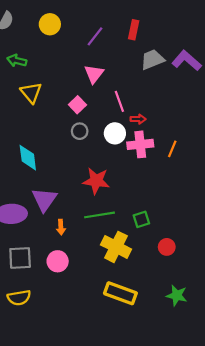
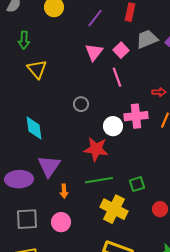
green arrow: (17, 61) -> (24, 40), turned -102
pink square: (77, 105) -> (121, 50), moved
red arrow: (138, 119) -> (159, 92), moved
white circle: (115, 133) -> (113, 126), moved

